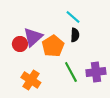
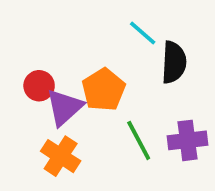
black semicircle: (75, 35) -> (174, 62), moved, size x1.5
purple triangle: (33, 37) -> (64, 107), moved

